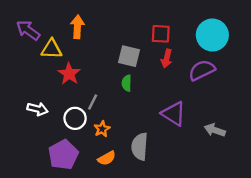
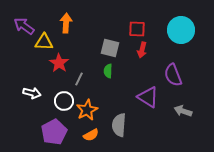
purple semicircle: (202, 70) -> (173, 75), moved, turned -85
gray line: (93, 102) -> (79, 79), moved
orange star: (102, 129) -> (87, 110), size x1.5

